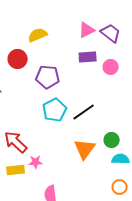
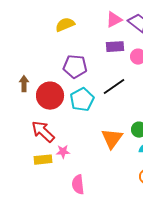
red circle: (18, 59) -> (50, 96), moved, size x1.4
black line: (84, 112) -> (114, 87), moved

